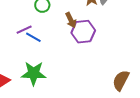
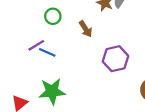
purple hexagon: (83, 32) -> (115, 59), moved

